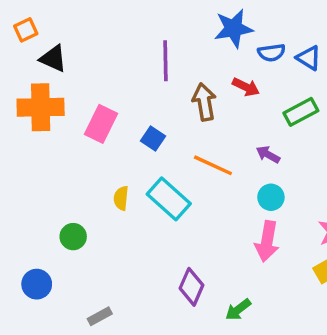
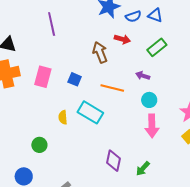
purple line: (165, 61) -> (52, 24), moved

